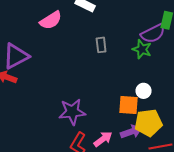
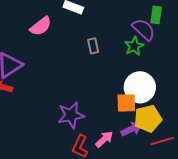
purple semicircle: (153, 34) -> (144, 29), turned -105
green star: (142, 49) -> (134, 46), turned 30
white circle: (144, 91) -> (140, 87), size x2.0

